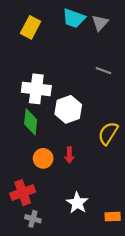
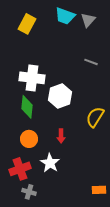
orange circle: (43, 158) -> (29, 139), moved
white star: (77, 203) -> (50, 163), moved

